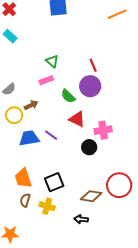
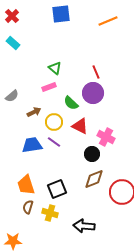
orange line: (117, 14) -> (108, 21), moved
yellow circle: (14, 115) -> (54, 122), moved
pink cross: (103, 130) -> (106, 137), turned 36
brown diamond: (91, 196) -> (94, 179), moved, turned -30
black arrow: (81, 219) -> (84, 226), size x1.5

